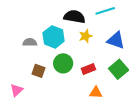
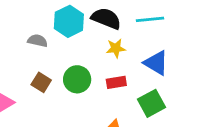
cyan hexagon: (54, 37) -> (69, 21), moved
red rectangle: (88, 69) -> (116, 82), moved

